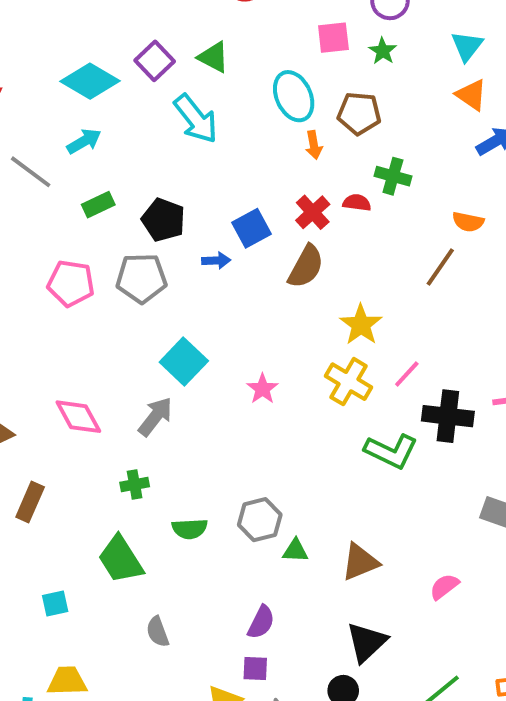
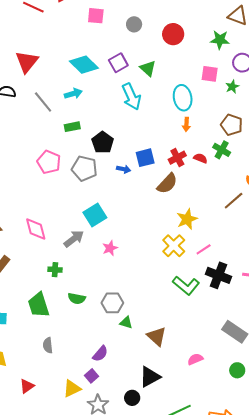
brown pentagon: (359, 113) -> (232, 125), moved
pink star: (262, 389) -> (110, 248), moved
brown triangle: (360, 562) -> (157, 336), turned 50
purple square: (255, 668) -> (92, 376), turned 32

